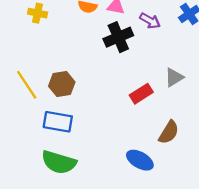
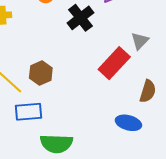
red rectangle: (141, 94) -> (114, 63), size x1.5
blue rectangle: (58, 122) -> (28, 112), moved

